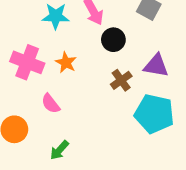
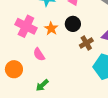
black circle: (113, 40) -> (73, 24), moved

